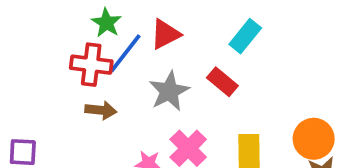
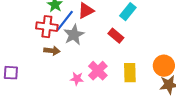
gray star: (169, 91) -> (74, 35), moved

